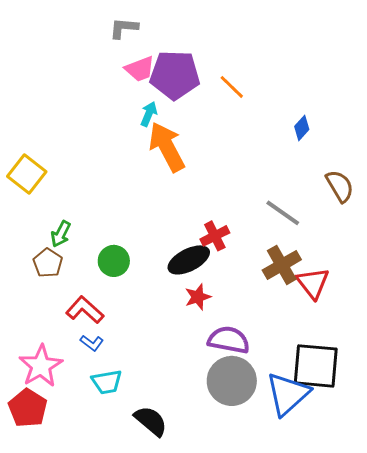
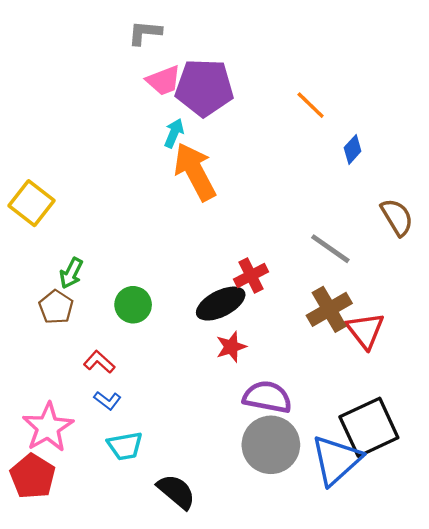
orange line: (232, 87) -> (311, 105), moved
red L-shape: (85, 310) -> (99, 362), size x0.7
black square: (316, 366) -> (369, 427), turned -30

